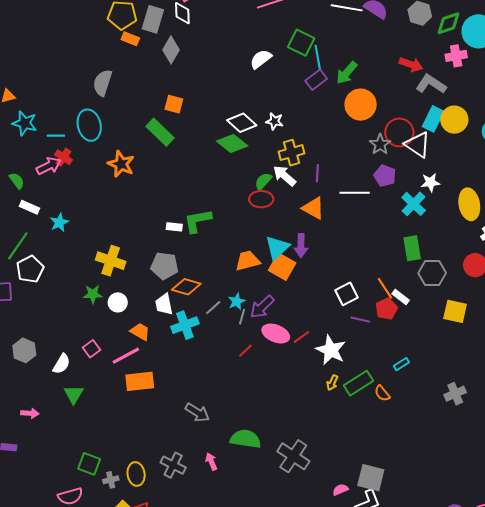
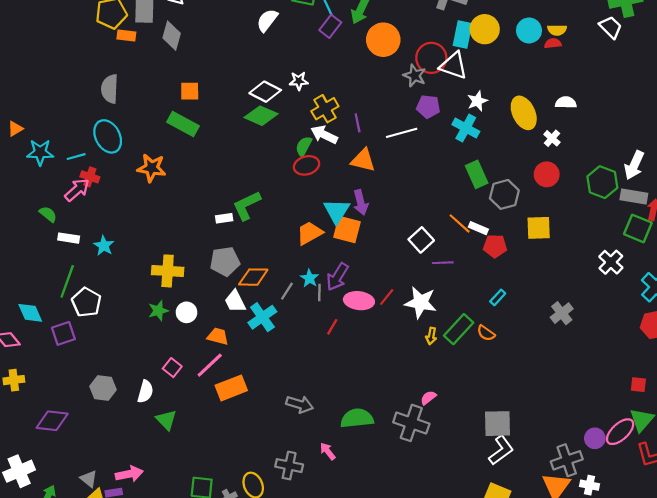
red pentagon: (386, 309) -> (495, 246), moved, turned -30
pink arrow: (30, 413) -> (129, 474), moved, size x1.4
pink semicircle: (340, 490) -> (428, 398), moved

